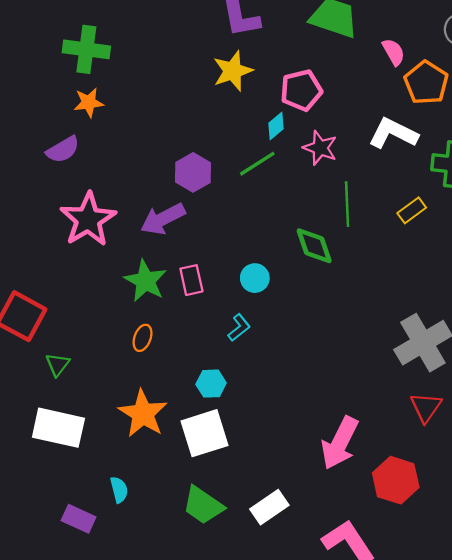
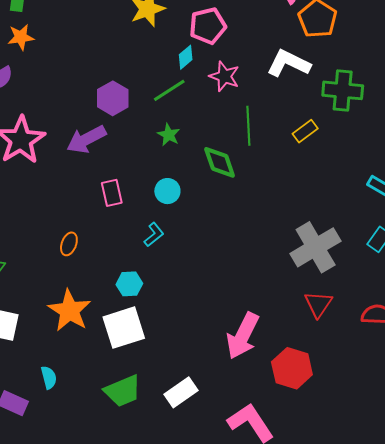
green star: (145, 281) -> (169, 135), moved, size x0.6
green trapezoid: (203, 505) -> (123, 391), turned -57

